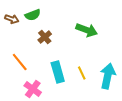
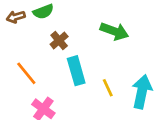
brown arrow: (12, 19) -> (16, 17), turned 144
cyan rectangle: (58, 72) -> (76, 71), moved

